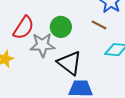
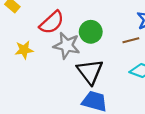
brown line: (99, 25) -> (131, 40), turned -56

